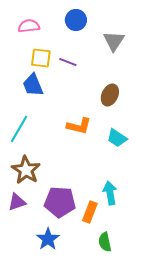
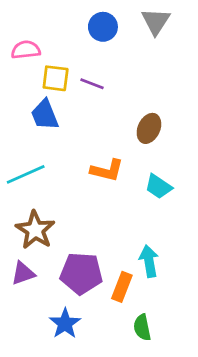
pink semicircle: (29, 26) -> (26, 50), moved
gray triangle: (114, 41) -> (156, 21), moved
cyan line: (19, 129) -> (26, 174), turned 36

